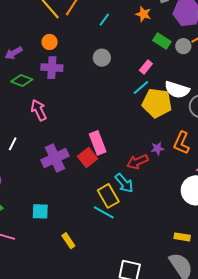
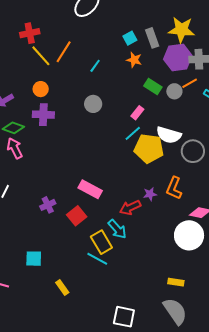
pink arrow: (39, 110) -> (15, 148), moved
pink rectangle: (98, 143) -> (90, 189), turned -40
purple cross: (55, 158) -> (48, 205), size x0.6
red square: (87, 158) -> (77, 216), moved

